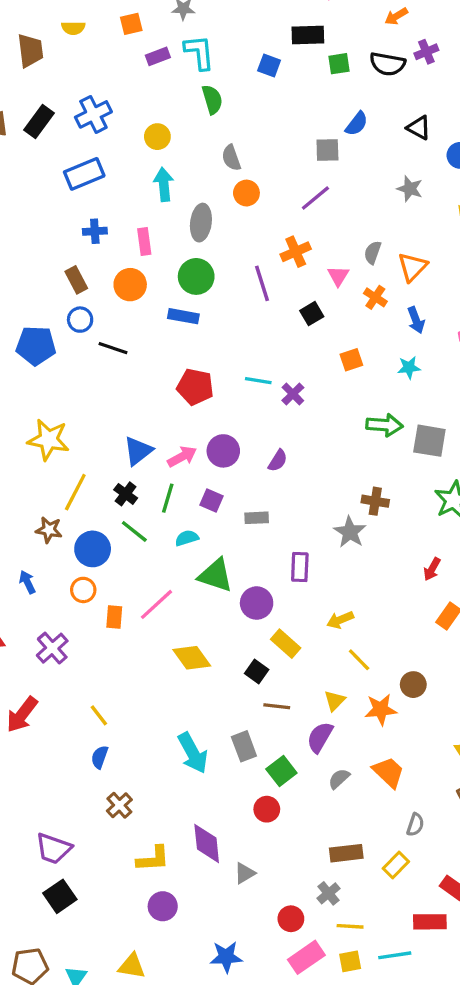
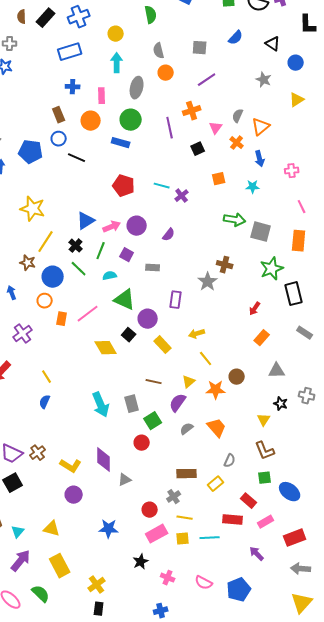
gray square: (327, 150) -> (200, 48), moved
black square: (257, 672) -> (129, 335), moved
brown cross: (119, 805) -> (38, 453), moved
yellow L-shape: (153, 859) -> (71, 466), turned 30

